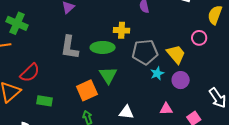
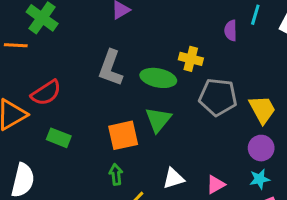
cyan star: (157, 73) -> (260, 179), moved
pink triangle: (166, 109) -> (216, 185), moved, turned -40
white triangle: (126, 112) -> (173, 178), turned -35

